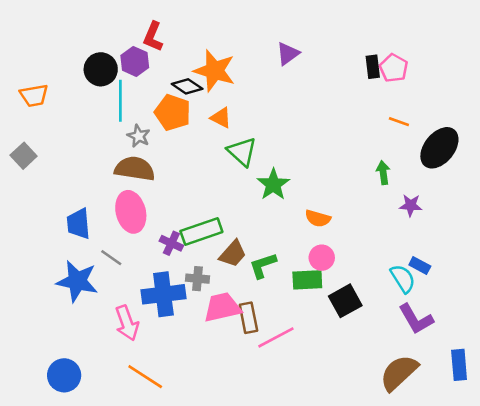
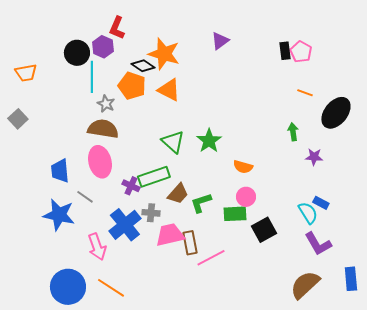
orange triangle: (221, 118) -> (169, 90), size x1.4
green triangle: (242, 152) -> (173, 142), moved
blue cross: (163, 294) -> (125, 225), turned -32
blue circle: (64, 375) -> (68, 287), moved, size x1.4

